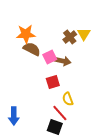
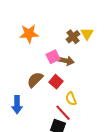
brown semicircle: (32, 49) -> (35, 80), moved, turned -72
red square: (53, 82) -> (56, 82), turned -32
blue arrow: (14, 116) -> (17, 105), moved

